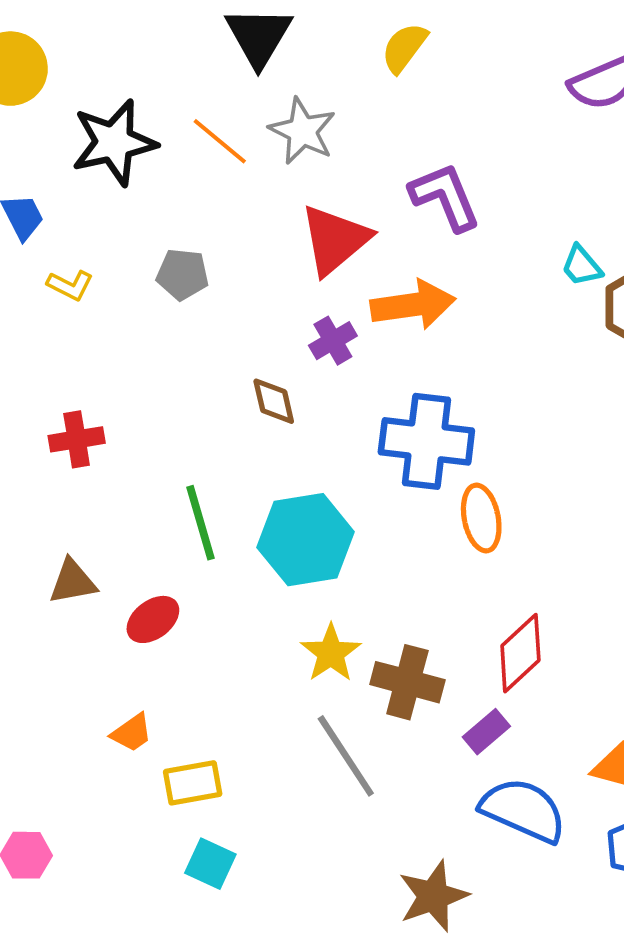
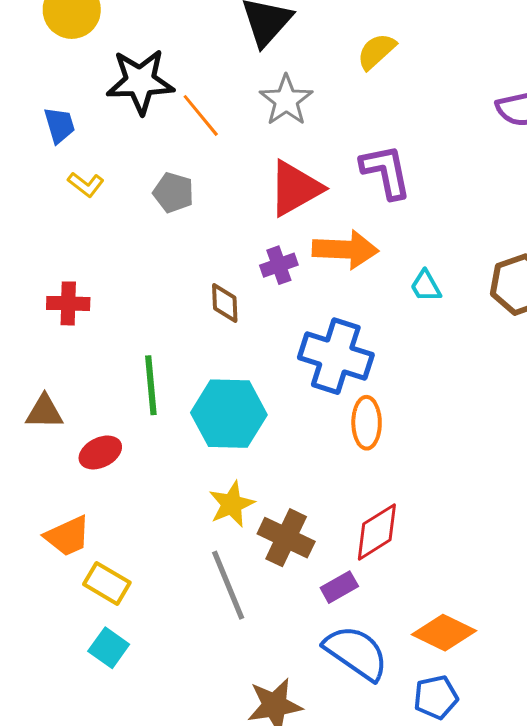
orange line: (220, 141) -> (201, 115), moved
cyan trapezoid: (582, 266) -> (426, 286), moved
orange trapezoid: (132, 733) -> (68, 536), size x1.4
yellow rectangle: (193, 783) -> (107, 583), turned 30

